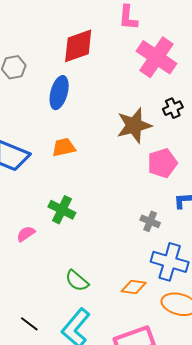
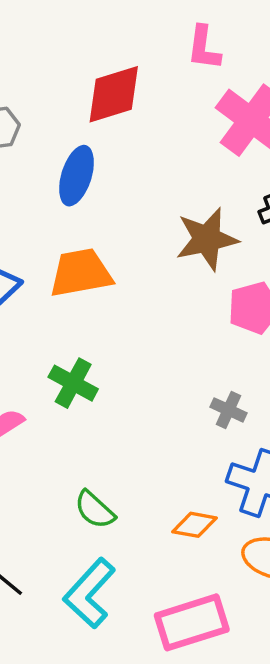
orange trapezoid: (64, 147) -> (81, 273), size x1.5

